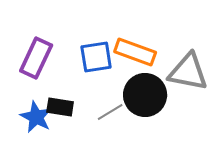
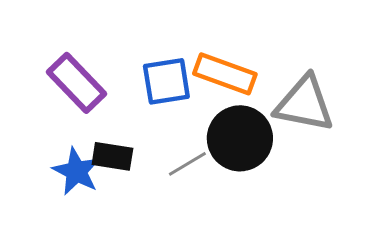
purple rectangle: (36, 58) -> (76, 83), turned -69

